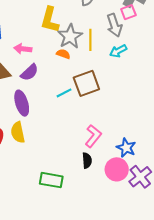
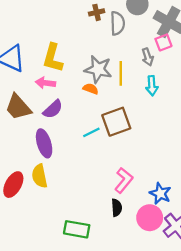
yellow L-shape: (50, 20) -> (53, 58), moved
gray arrow: (114, 25) -> (148, 57), size x0.7
gray star: (70, 36) -> (98, 69), turned -30
cyan arrow: (118, 51) -> (152, 86), turned -66

